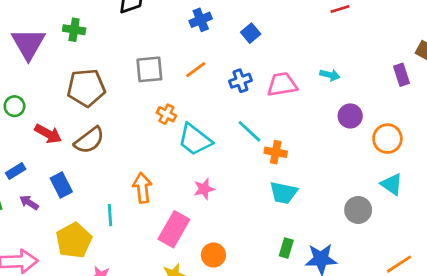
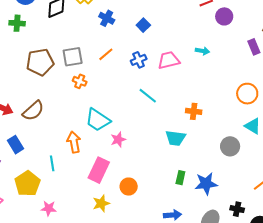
blue cross: (201, 20) -> (107, 18), turned -35
green cross: (74, 30) -> (17, 23), moved
brown pentagon: (86, 88) -> (40, 62), moved
orange cross: (166, 114) -> (80, 81), moved
purple circle: (350, 116) -> (224, 16), moved
cyan trapezoid: (195, 140) -> (98, 120), moved
orange cross: (276, 152) -> (194, 111), moved

